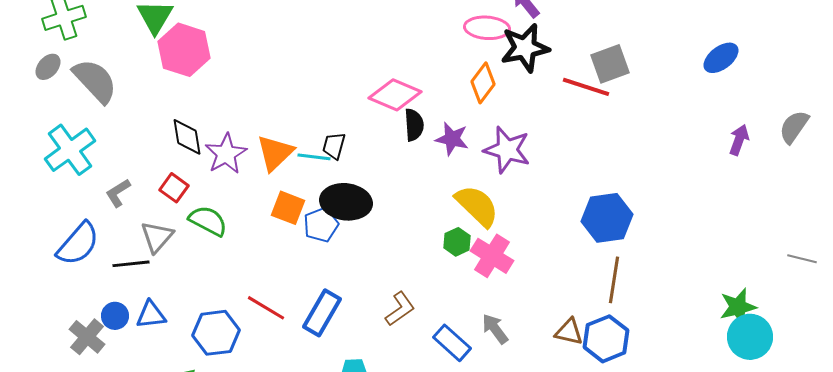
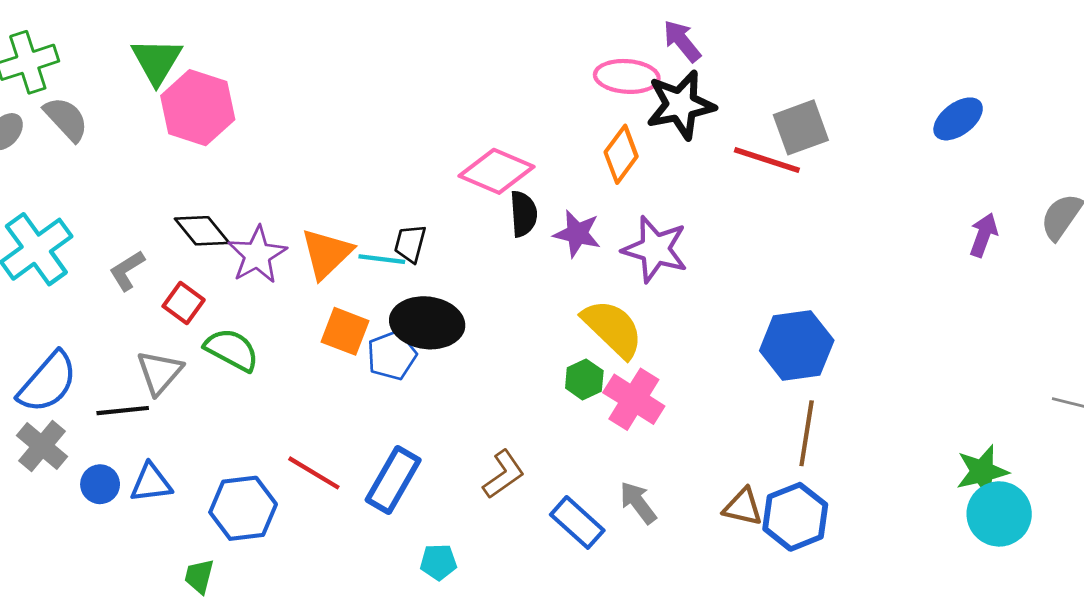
gray semicircle: (95, 81) -> (66, 119), moved, size x0.7
black diamond: (187, 137) -> (202, 231), turned -30
gray L-shape: (118, 193) -> (127, 270), moved
gray cross: (87, 337) -> (42, 446), moved

